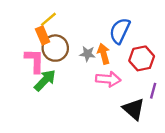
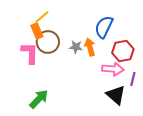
pink arrow: (108, 79) -> (113, 69), moved
green arrow: (45, 80) -> (39, 99), moved

